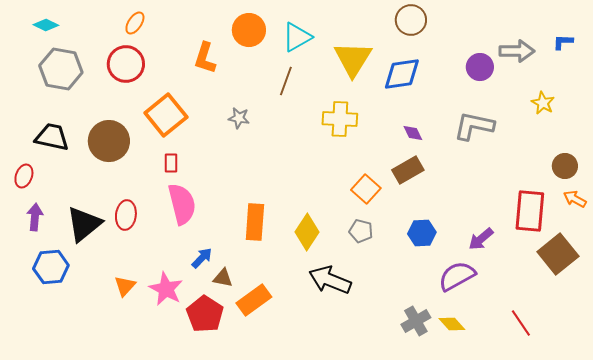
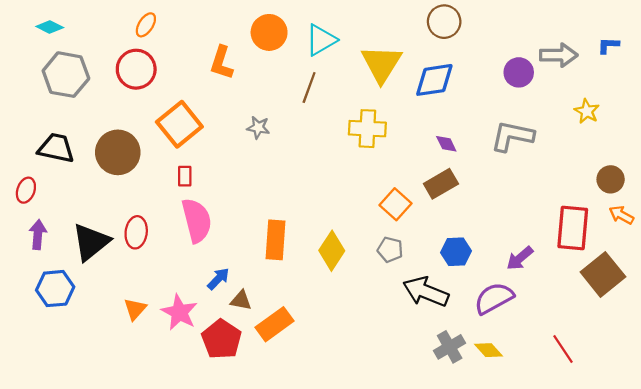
black arrow: (330, 280) -> (426, 292), moved

